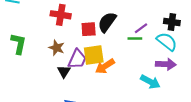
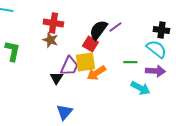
purple line: (141, 28) -> (115, 27), moved
red square: (89, 29) -> (90, 44), moved, turned 35
green line: (135, 38) -> (130, 62), moved
brown star: (57, 48) -> (50, 40), moved

